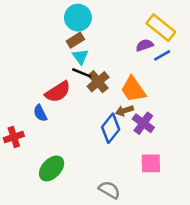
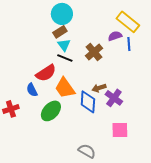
blue line: (162, 55) -> (129, 44), turned -64
brown cross: (98, 82) -> (94, 52), moved
orange trapezoid: (133, 89) -> (65, 88), moved
blue diamond: (111, 128) -> (88, 102), turned -35
green ellipse: (52, 168) -> (51, 111), moved

